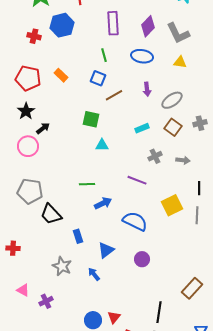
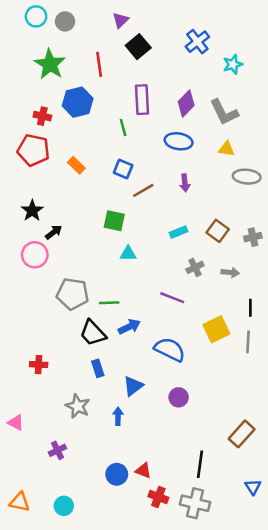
green line: (104, 55) -> (123, 127), moved
red pentagon: (28, 78) -> (33, 150), moved
gray ellipse: (172, 100) -> (247, 177), moved, turned 40
gray cross: (200, 123) -> (253, 237), moved
gray pentagon: (30, 191) -> (73, 294), moved
black trapezoid: (51, 214) -> (93, 333), moved
red cross: (13, 248) -> (39, 365), moved
blue arrow: (94, 274) -> (118, 416), turned 40
pink triangle: (23, 290) -> (16, 423), moved
red triangle: (114, 317) -> (143, 471), turned -48

